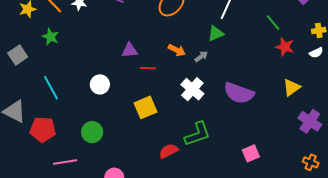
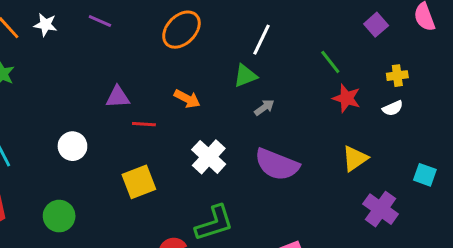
gray arrow: (201, 57) -> (264, 107), moved

